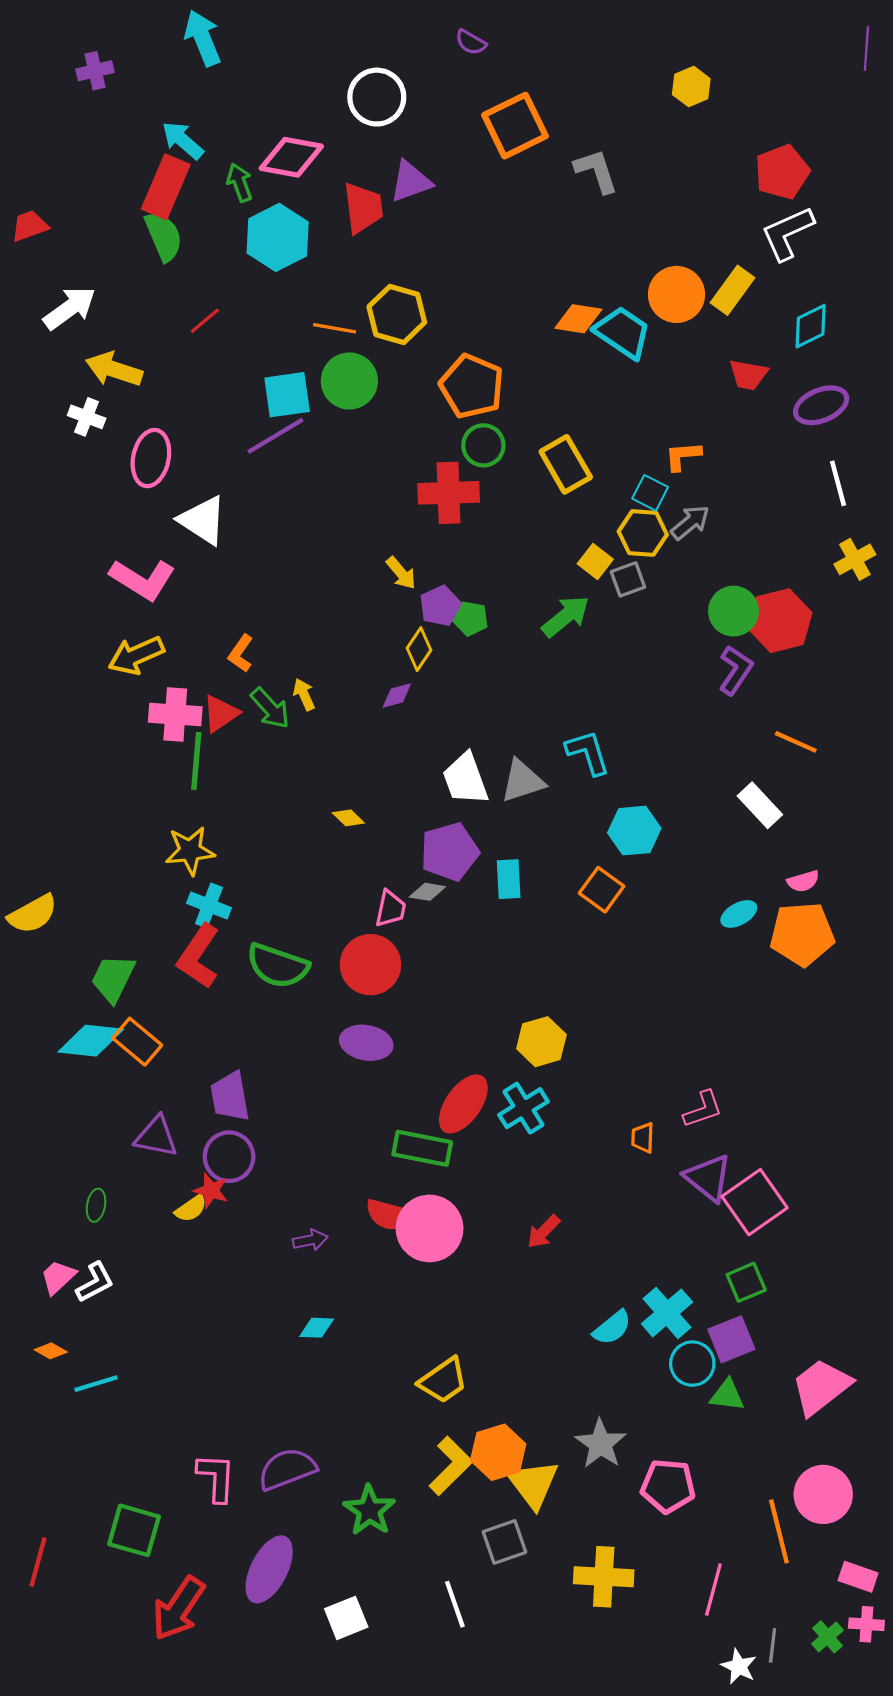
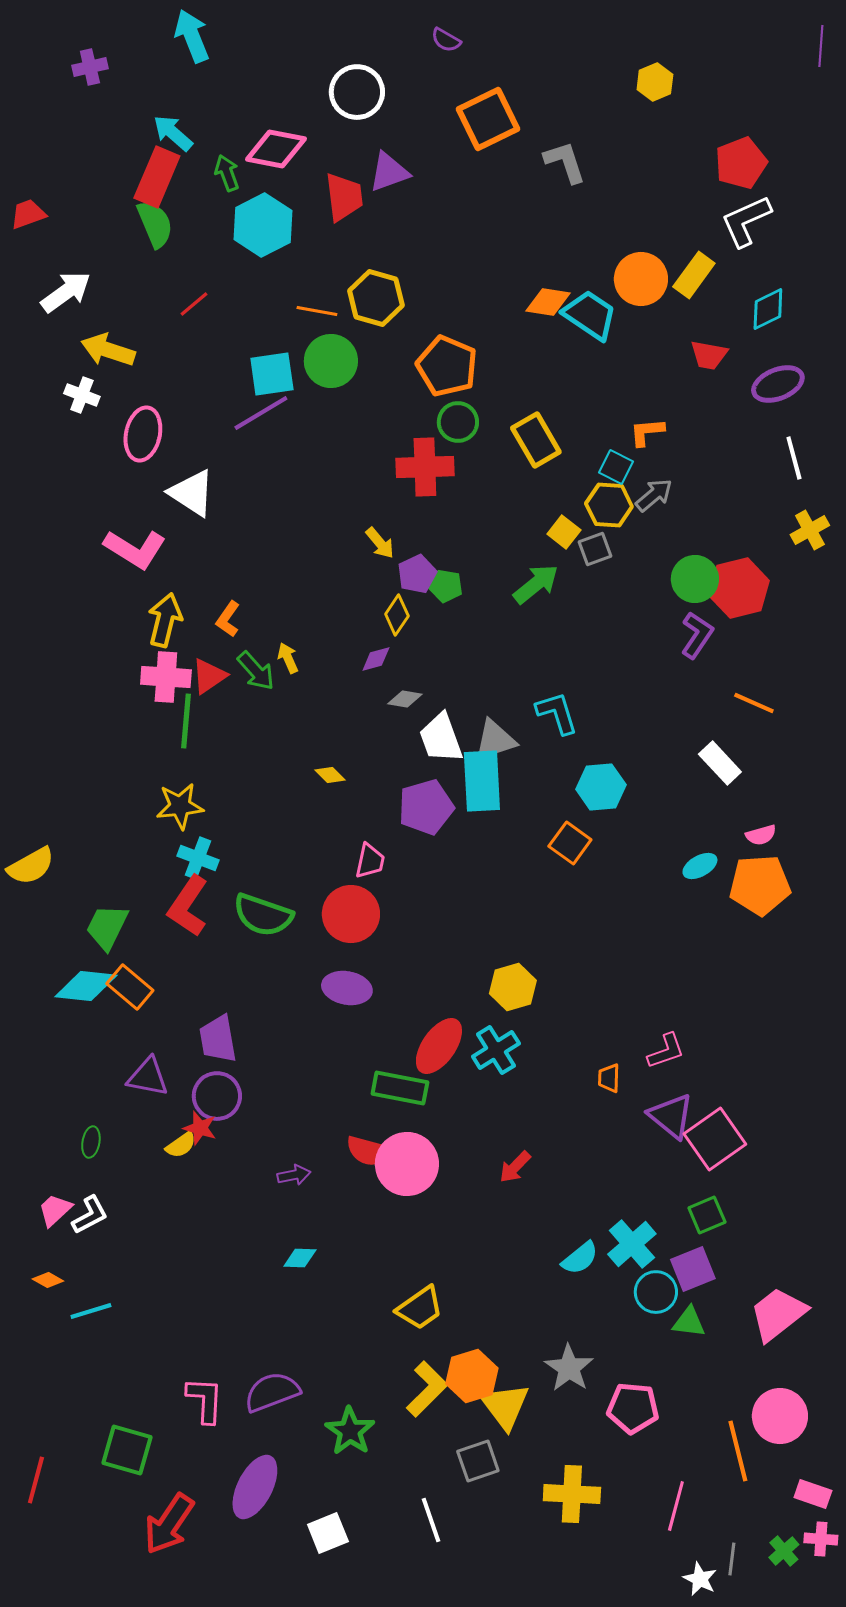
yellow arrow: (136, 655) -> (165, 620), moved, turned 128
cyan rectangle: (509, 879) -> (482, 781), moved, size x1.6
gray diamond: (427, 892) -> (405, 699), moved

